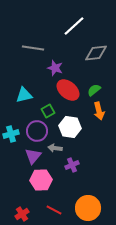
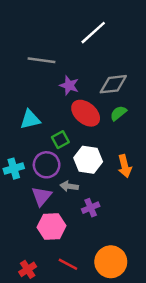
gray diamond: (96, 53) -> (113, 84), moved
orange arrow: (99, 111) -> (125, 166), moved

